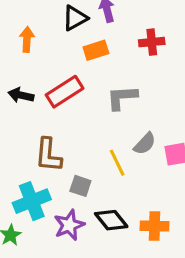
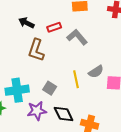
red rectangle: (65, 92) -> (54, 27), size x0.6
gray L-shape: (122, 98) -> (77, 37), moved, turned 40
brown L-shape: (48, 155) -> (36, 50), moved

